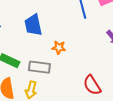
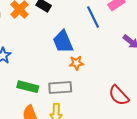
blue trapezoid: (33, 25) -> (63, 42), moved

